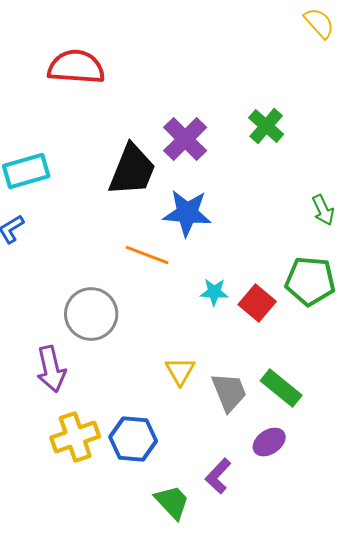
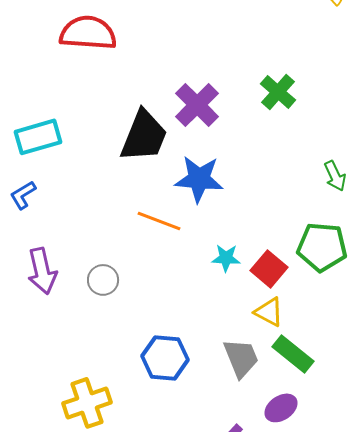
gray circle: (91, 314) -> (103, 280), size x0.6
purple arrow: (51, 369) -> (42, 271), moved
yellow triangle: (180, 371) -> (269, 312), moved, turned -32
blue hexagon: (133, 439) -> (165, 358), moved

